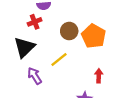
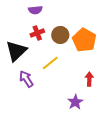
red cross: (35, 22) -> (37, 33), moved

